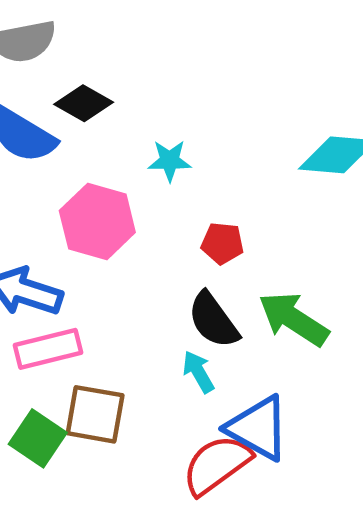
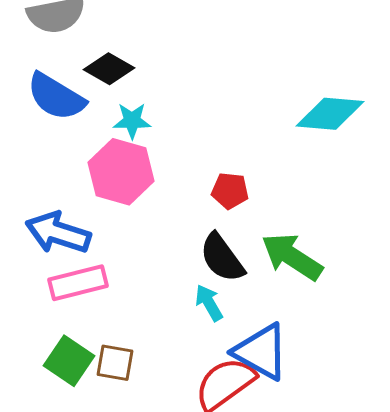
cyan star: (170, 161) -> (132, 121), moved
brown square: (95, 414) -> (115, 363), moved, size x0.7

